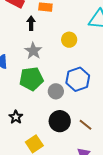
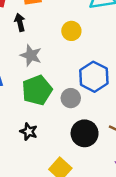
black star: (16, 117) -> (29, 132), moved

